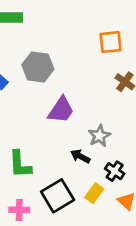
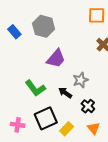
green L-shape: (20, 164) -> (35, 88), moved, turned -40
yellow rectangle: (94, 193) -> (67, 129), moved

